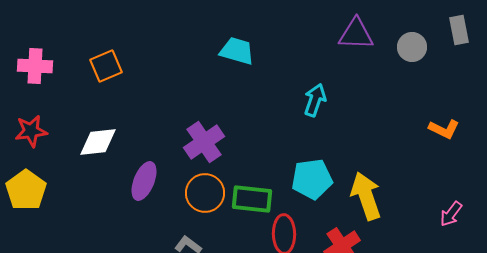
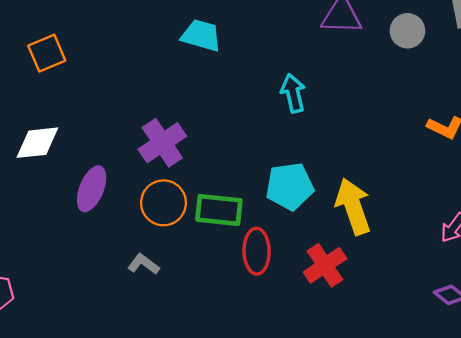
cyan arrow: (315, 100) -> (293, 93), turned -32

